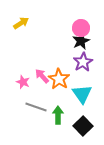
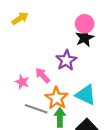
purple star: (83, 62) -> (66, 60), moved
orange star: (59, 79) -> (57, 98), moved
cyan triangle: (82, 94) -> (86, 95), turned -30

